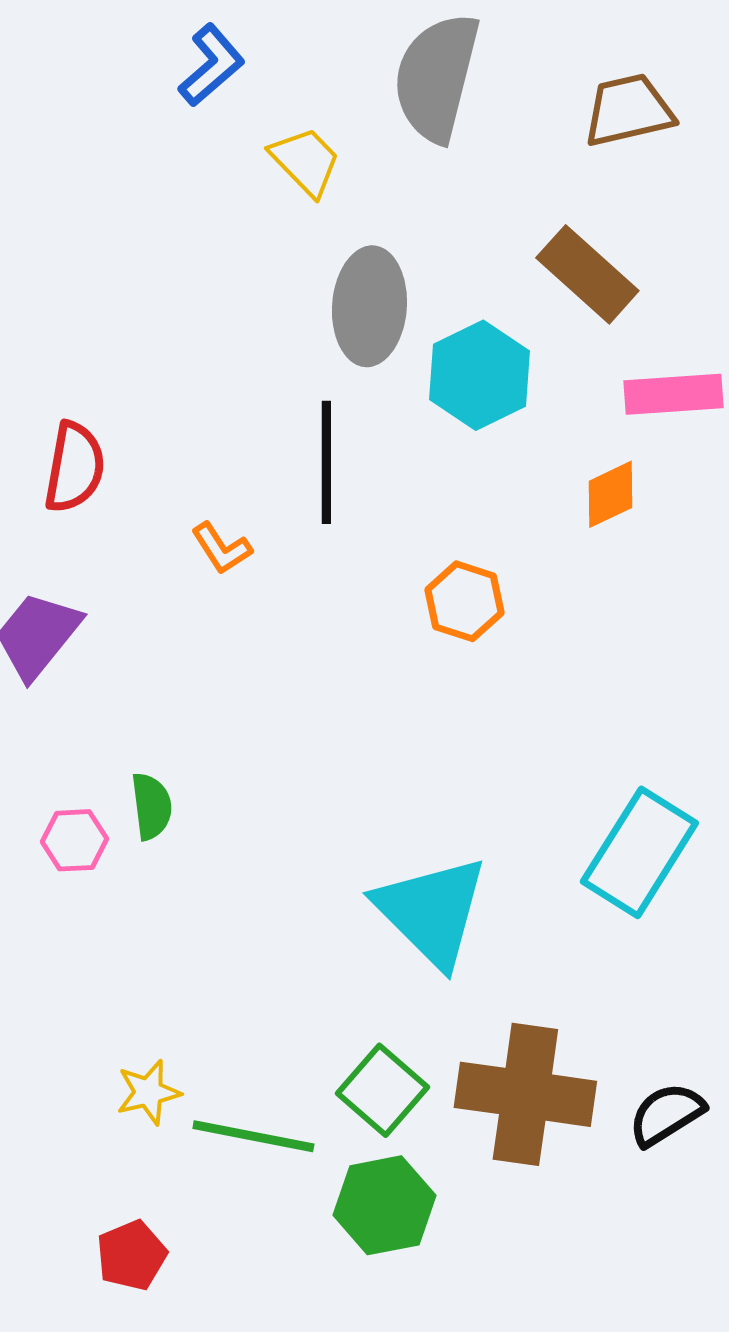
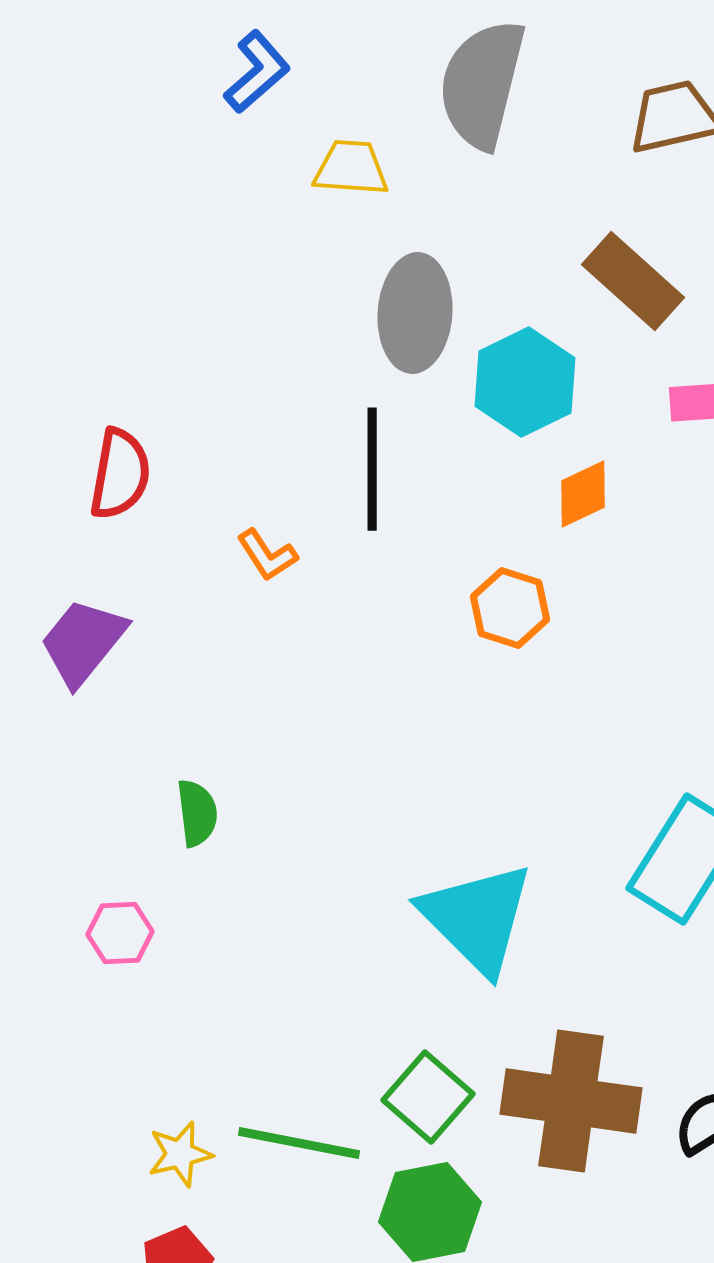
yellow trapezoid: (305, 161) -> (351, 168), turned -42
orange diamond: (610, 494) -> (583, 494), moved
pink hexagon: (74, 840) -> (120, 933), moved
yellow star: (148, 1092) -> (180, 1154), moved

